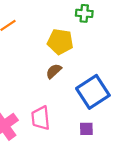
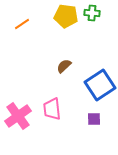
yellow pentagon: (60, 42) -> (66, 16), moved

